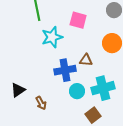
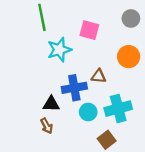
black triangle: (18, 90) -> (51, 104), moved, turned 35

